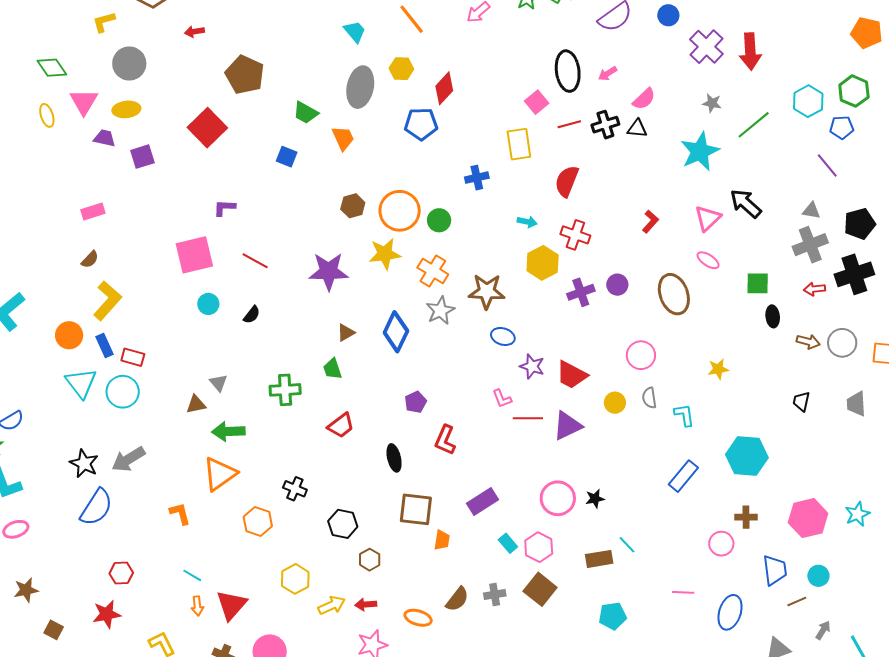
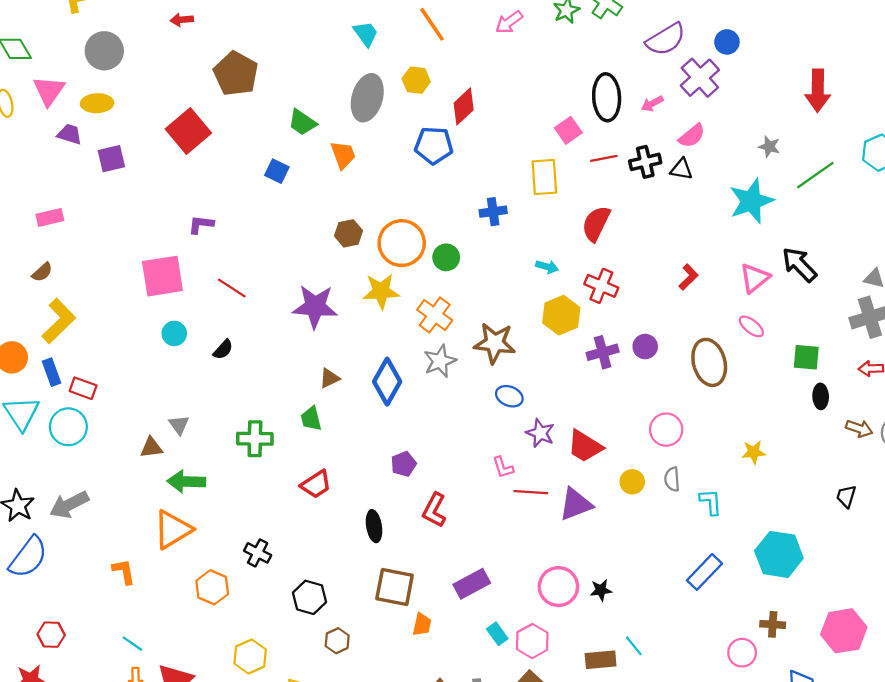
purple cross: (706, 47) -> (700, 78), moved

